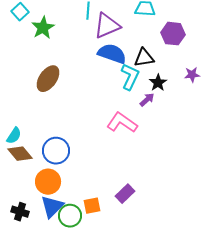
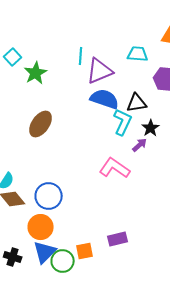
purple rectangle: (125, 194) -> (118, 239), turned 30

